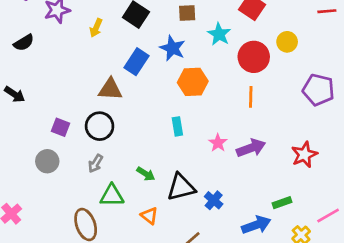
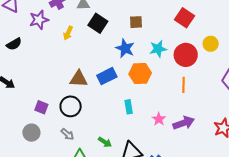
cyan star: (219, 34) -> (158, 49), moved, turned 30
blue rectangle: (137, 62) -> (107, 76), moved, turned 30
gray arrow: (95, 163) -> (67, 134), turned -80

